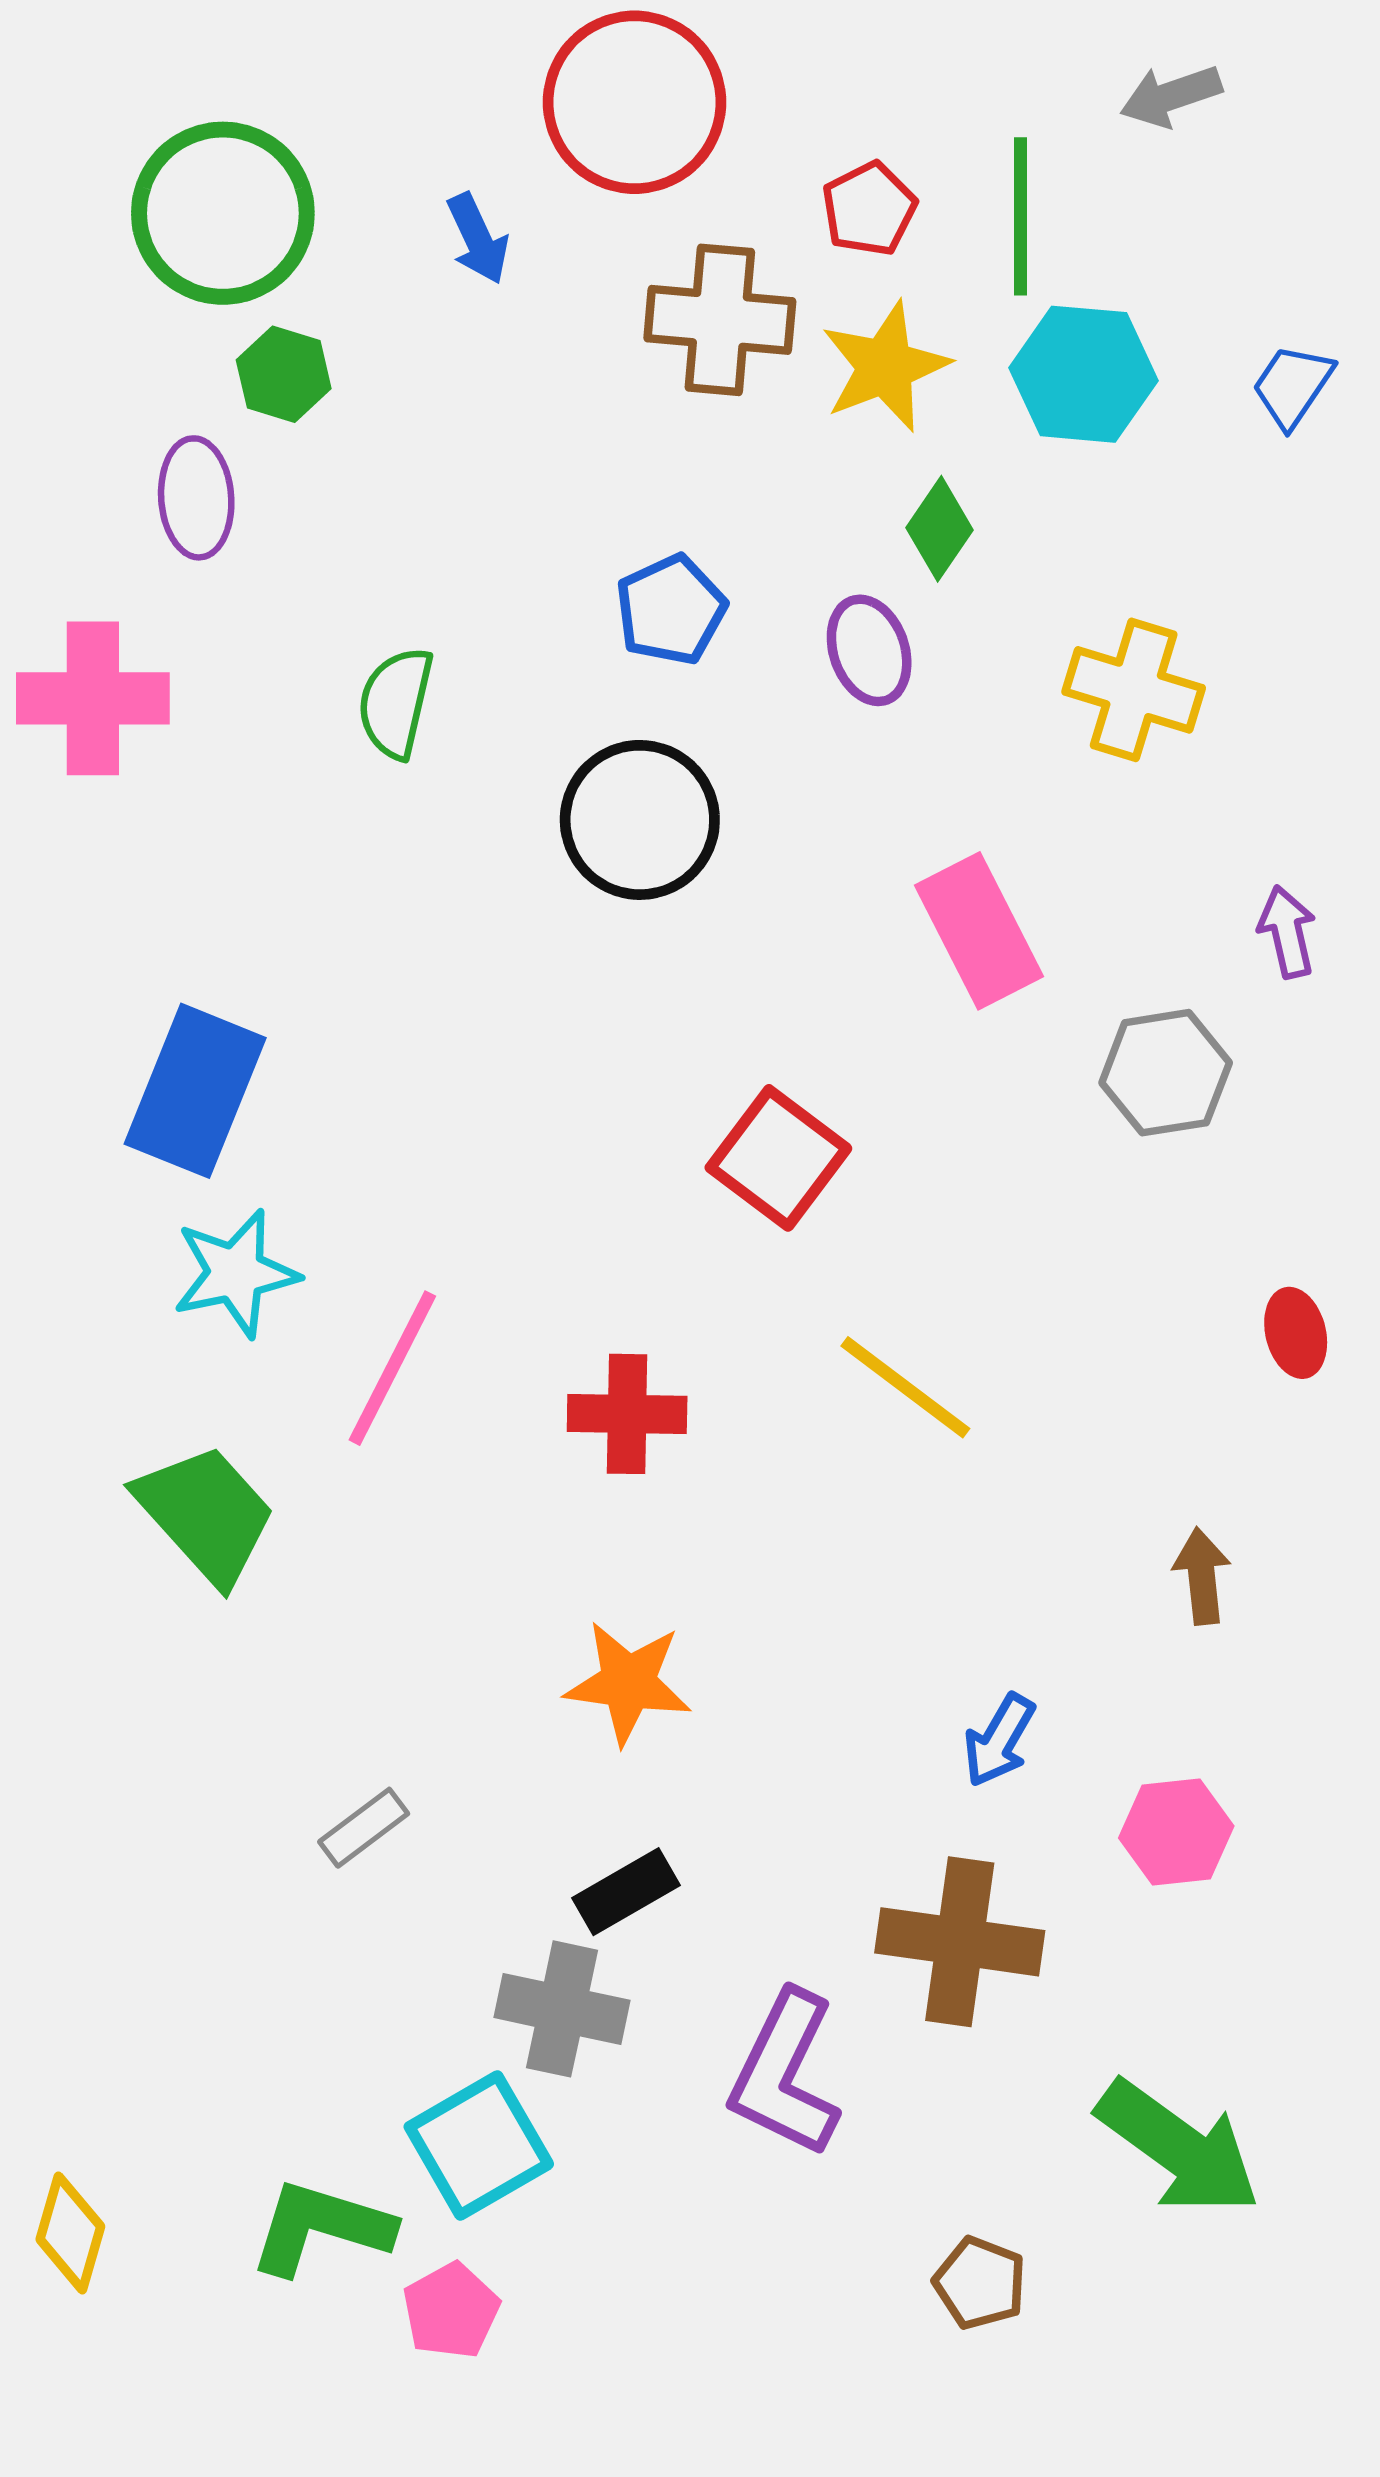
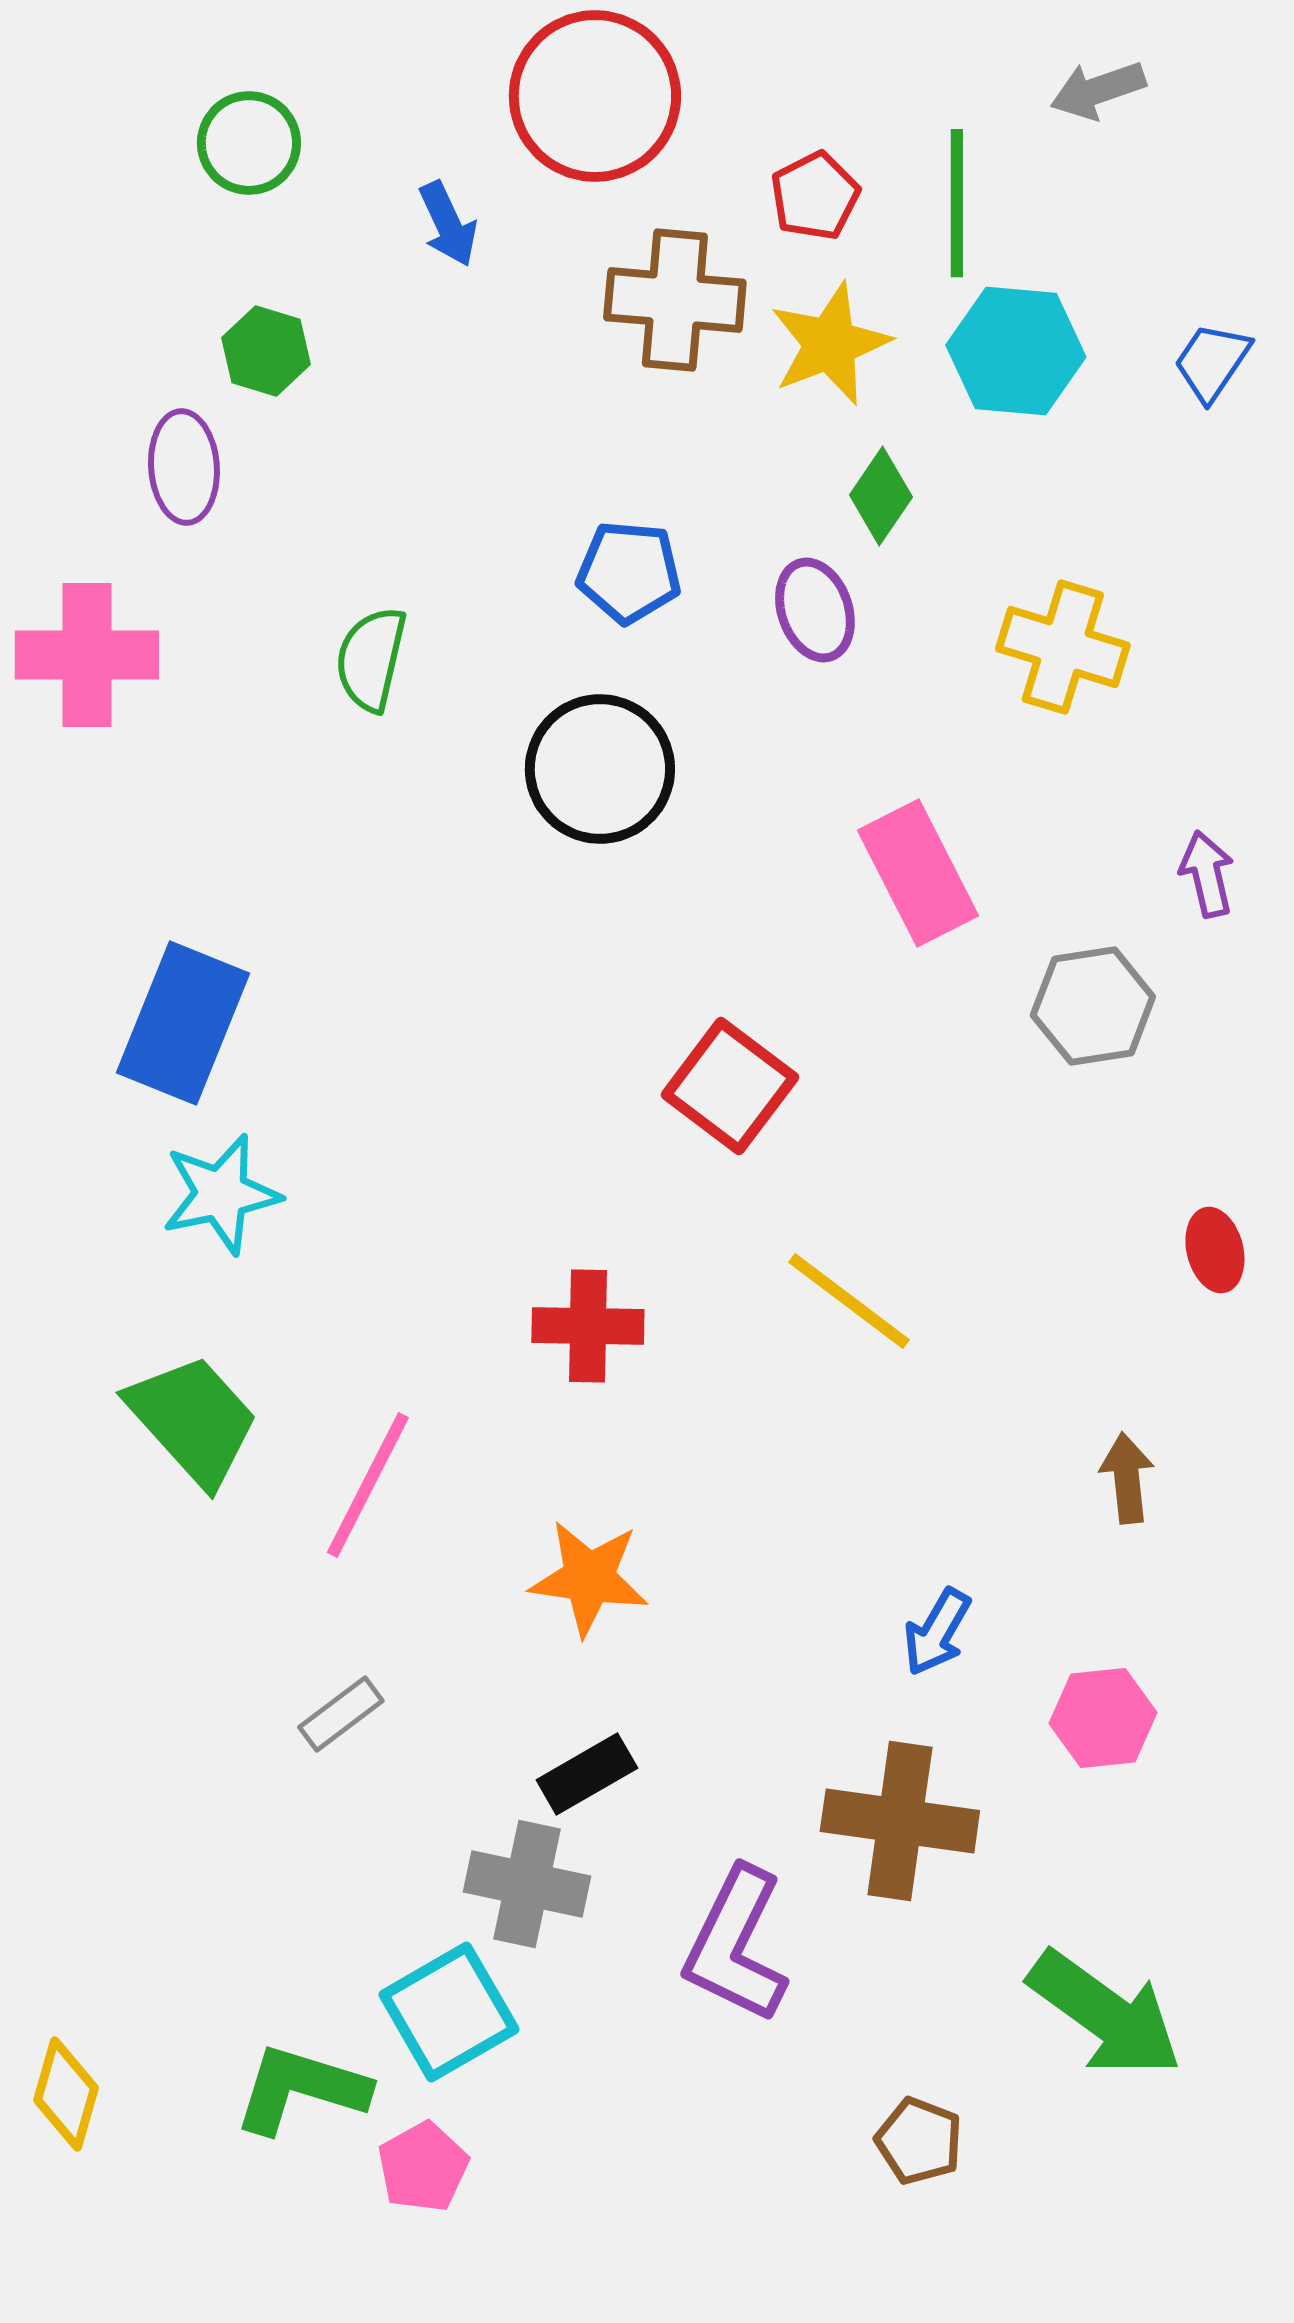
green circle: (223, 213) -> (249, 143), moved, size x0.6
blue pentagon: (671, 610) -> (629, 572), turned 30
pink line: (392, 1368) -> (368, 1485), moved

